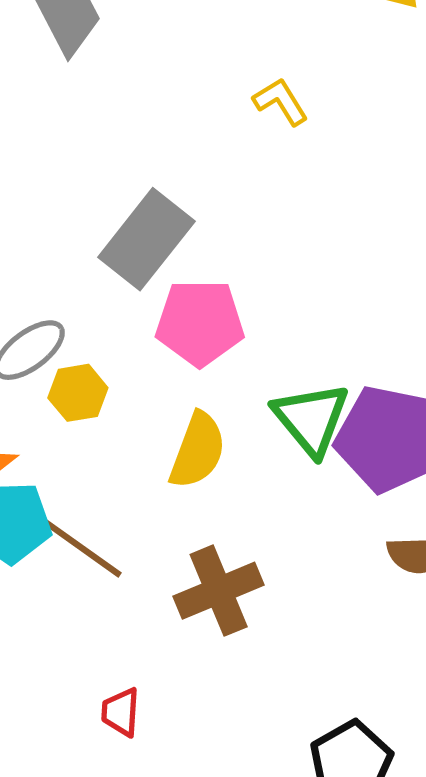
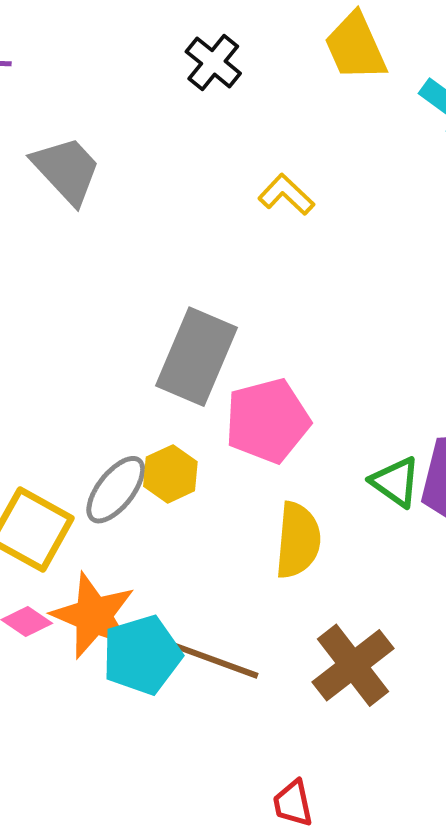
yellow hexagon: (78, 393) -> (170, 474), moved
green triangle: (311, 419) -> (395, 482), size x0.7

